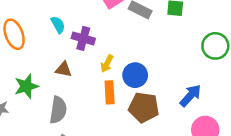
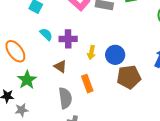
brown triangle: (64, 69) -> (60, 66), turned 40
green star: (26, 86) -> (27, 80), moved
orange rectangle: (110, 92) -> (87, 84), moved

